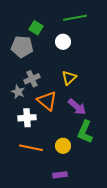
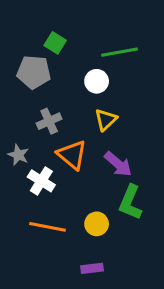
green line: (75, 18) -> (120, 52), moved
white circle: (63, 42) -> (97, 81), moved
gray star: (18, 92) -> (18, 155), moved
white cross: (27, 118) -> (41, 181), turned 36

